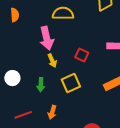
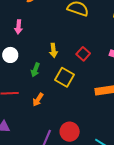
pink arrow: (47, 38) -> (18, 27), moved, size x0.6
yellow square: (71, 83) -> (65, 77), turned 36

